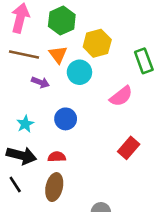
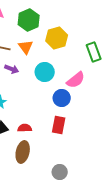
cyan circle: (79, 72) -> (45, 72), moved
blue circle: (66, 119) -> (62, 98), moved
red rectangle: (129, 148) -> (59, 125), moved, turned -30

